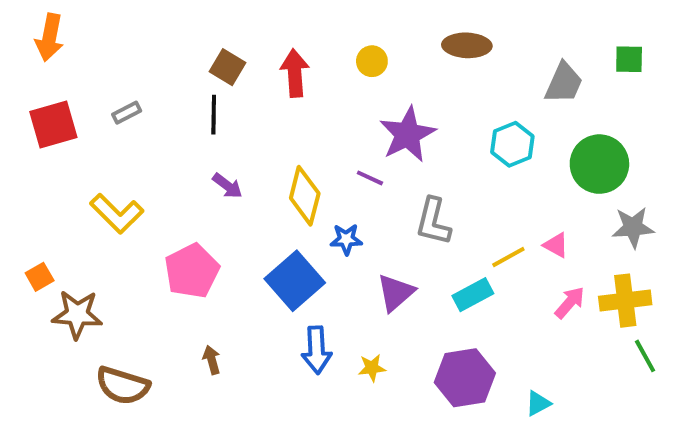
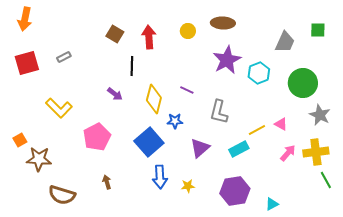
brown ellipse: (467, 45) -> (223, 23), moved
black line: (214, 115) -> (132, 66), moved
purple star: (408, 134) -> (227, 60), moved
gray star: (633, 227) -> (320, 115), turned 30

